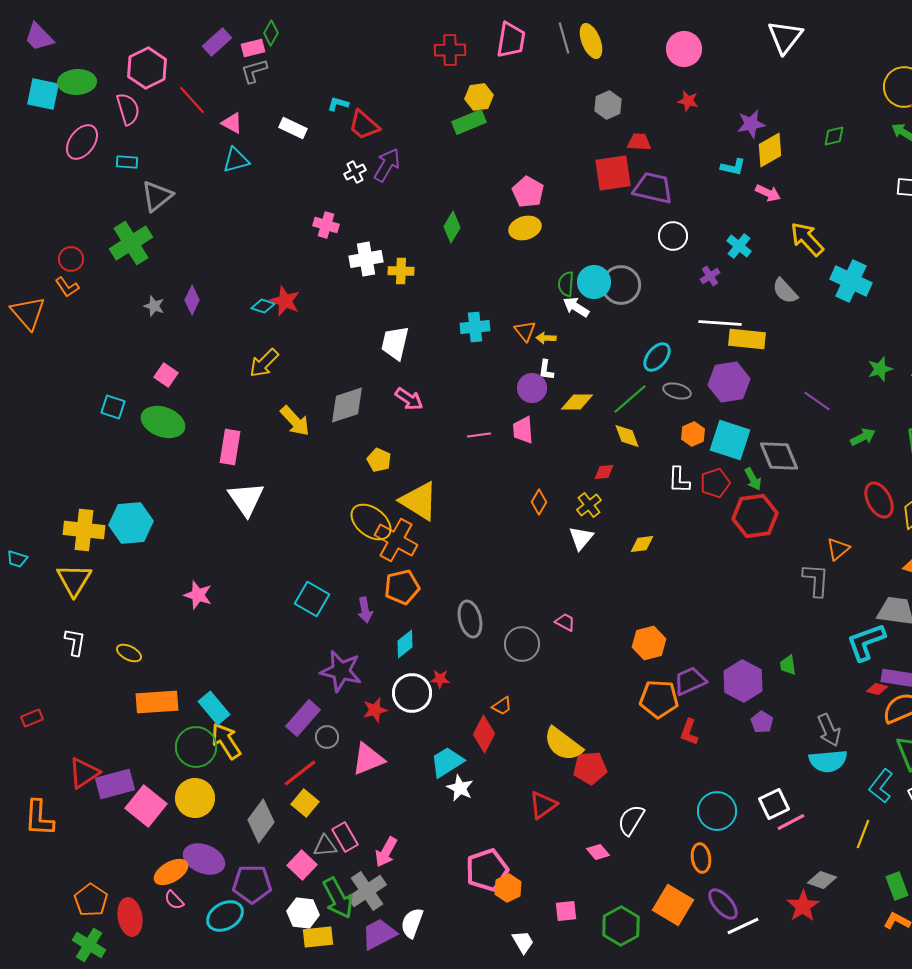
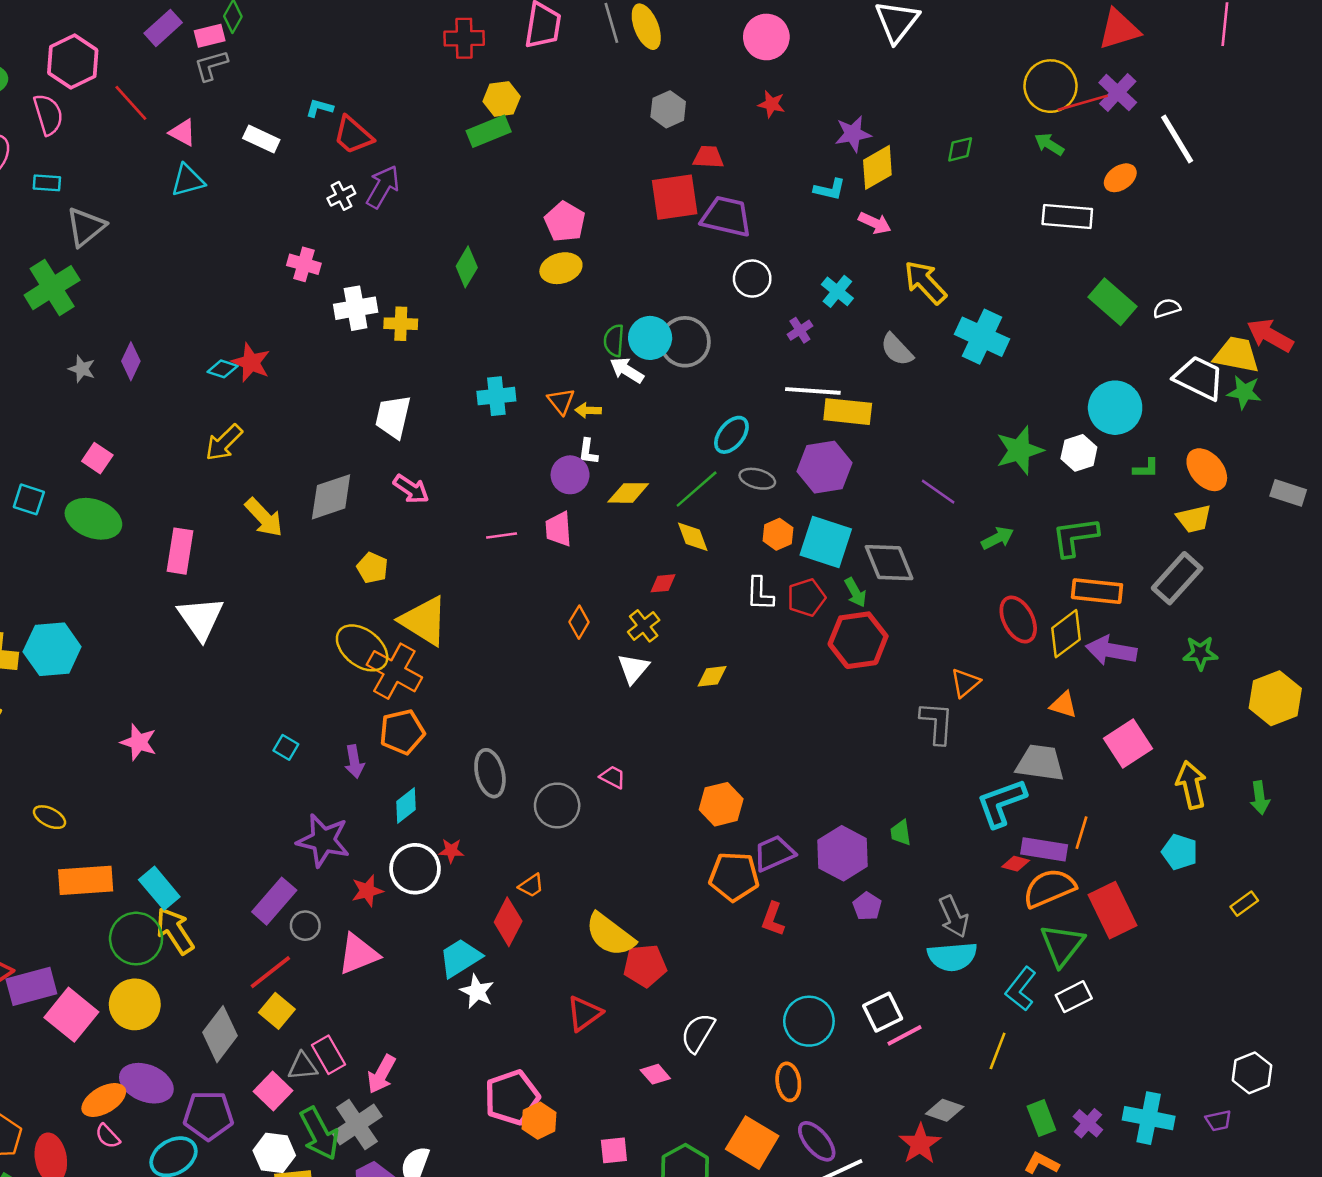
green star: (880, 369) -> (1019, 450), size x1.5
cyan square: (312, 599) -> (286, 747), size x0.6

